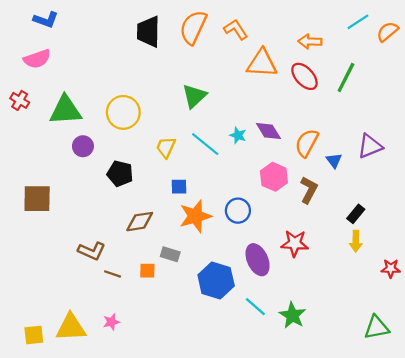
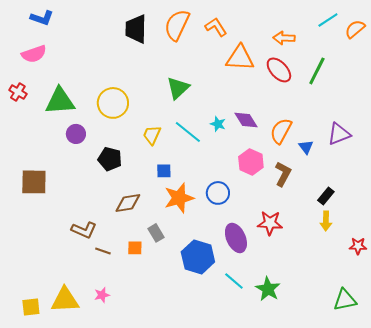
gray rectangle: (170, 254) -> (156, 233), turned 42

